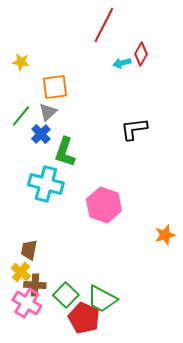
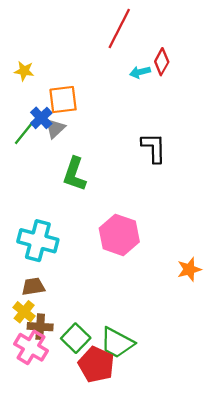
black L-shape: (134, 129) -> (154, 148), turned 96
blue cross: (41, 134) -> (41, 118), moved
cyan cross: (46, 184) -> (38, 241), moved
brown trapezoid: (29, 250) -> (33, 287), turned 70

